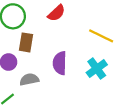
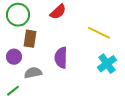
cyan cross: (97, 69) -> (107, 64), moved

